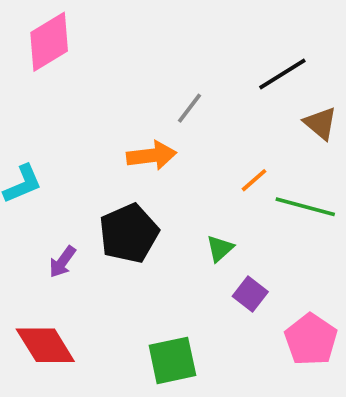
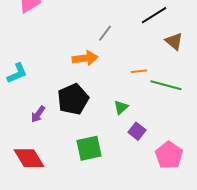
orange line: (254, 180) -> (139, 71), turned 35
green square: (172, 360) -> (89, 148), moved

